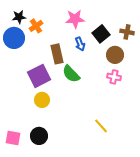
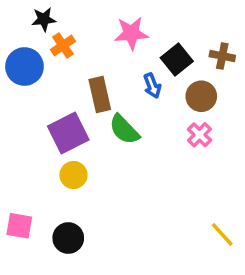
black star: (19, 17) -> (44, 19), moved
blue arrow: (80, 44) -> (152, 86), moved
pink cross: (114, 77) -> (200, 135), turned 32
yellow line: (101, 126) -> (222, 235), moved
pink square: (13, 138) -> (19, 226), moved

